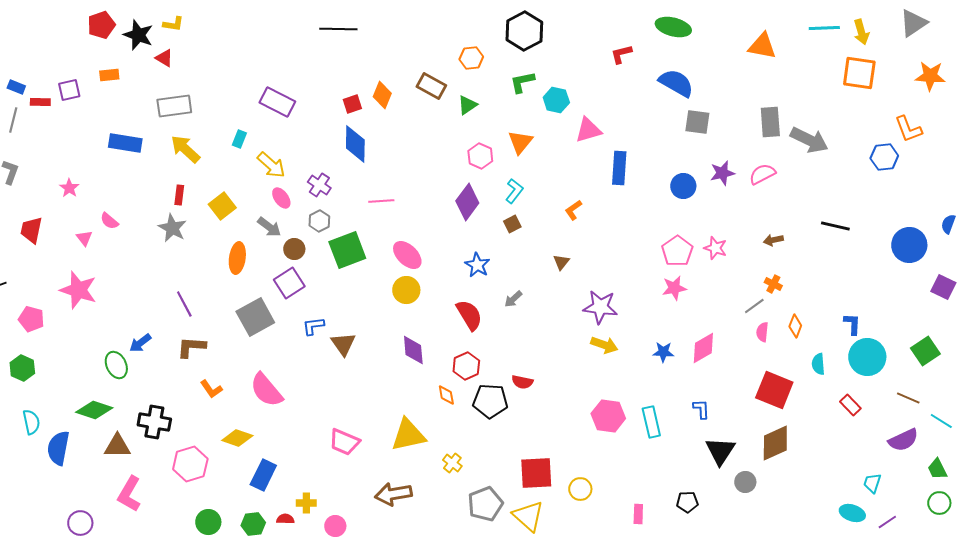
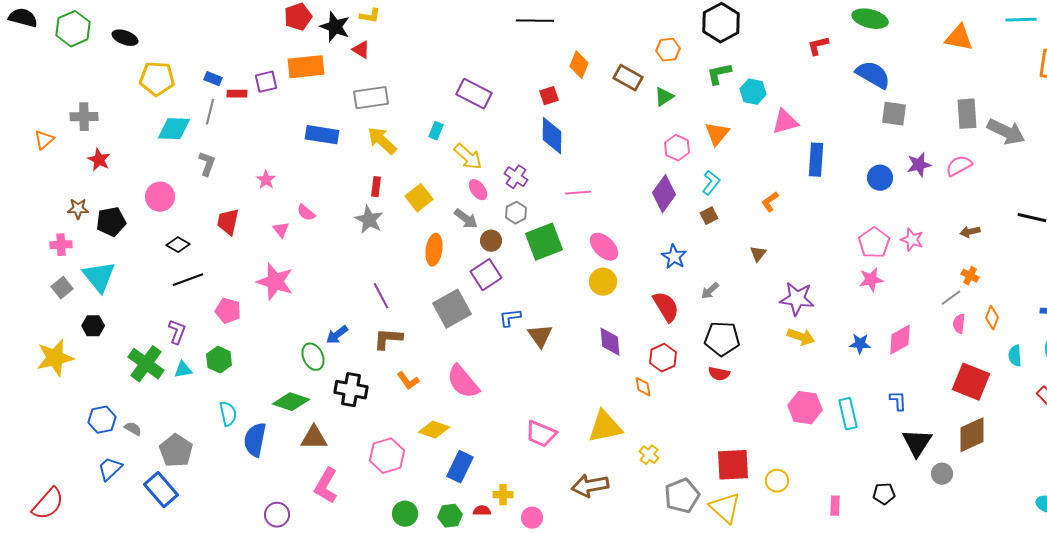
orange rectangle: (109, 75) -> (306, 67), size x1.8
orange diamond: (382, 95) -> (579, 65), moved
black pentagon: (490, 401) -> (722, 339), moved
black cross: (154, 422) -> (351, 390), moved

